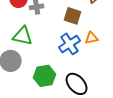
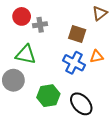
blue cross: (70, 44) -> (74, 63), turned -30

